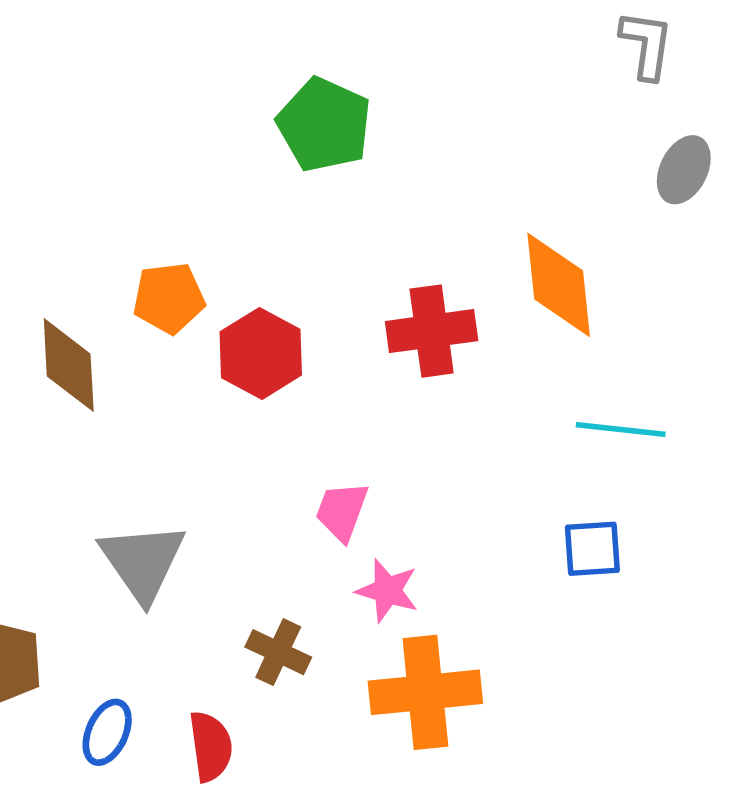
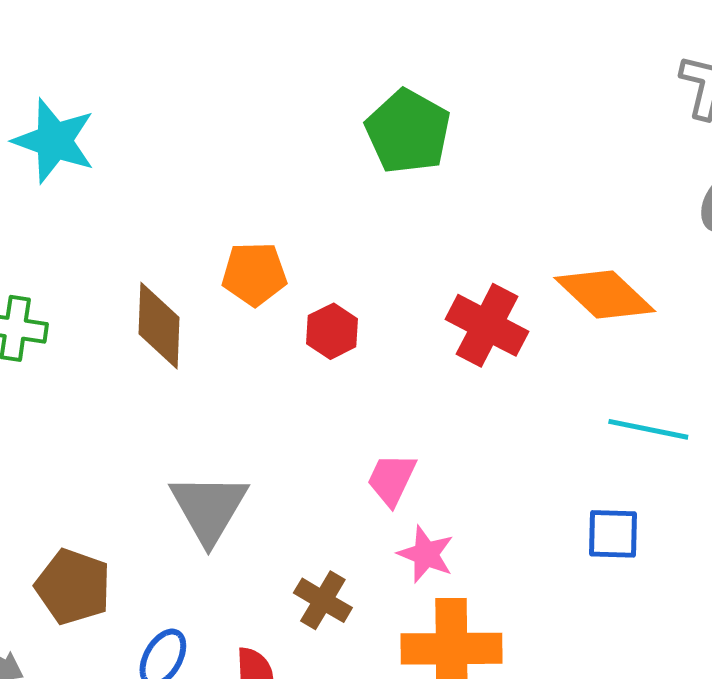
orange diamond: (559, 285) -> (605, 294), turned -46
red cross: (432, 331) -> (487, 325), turned 30
red hexagon: (261, 353) -> (332, 331), size x0.7

